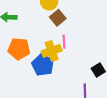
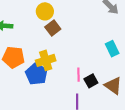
pink line: (64, 42) -> (79, 75), moved

